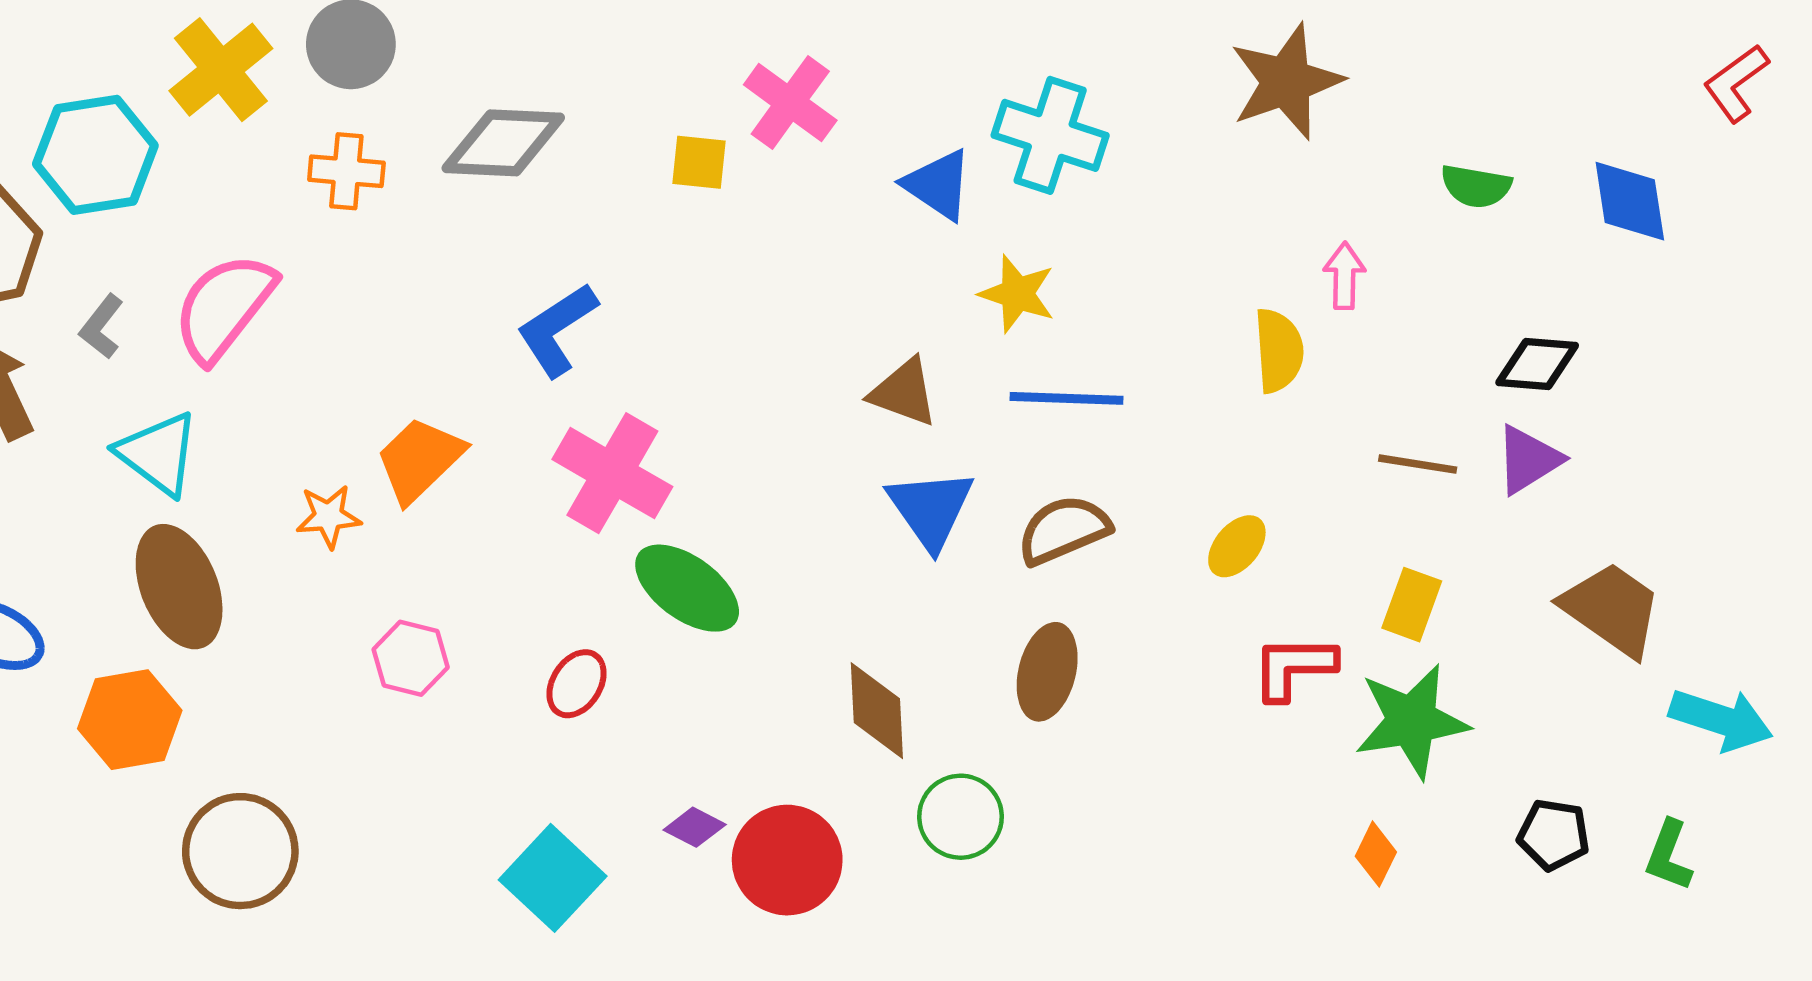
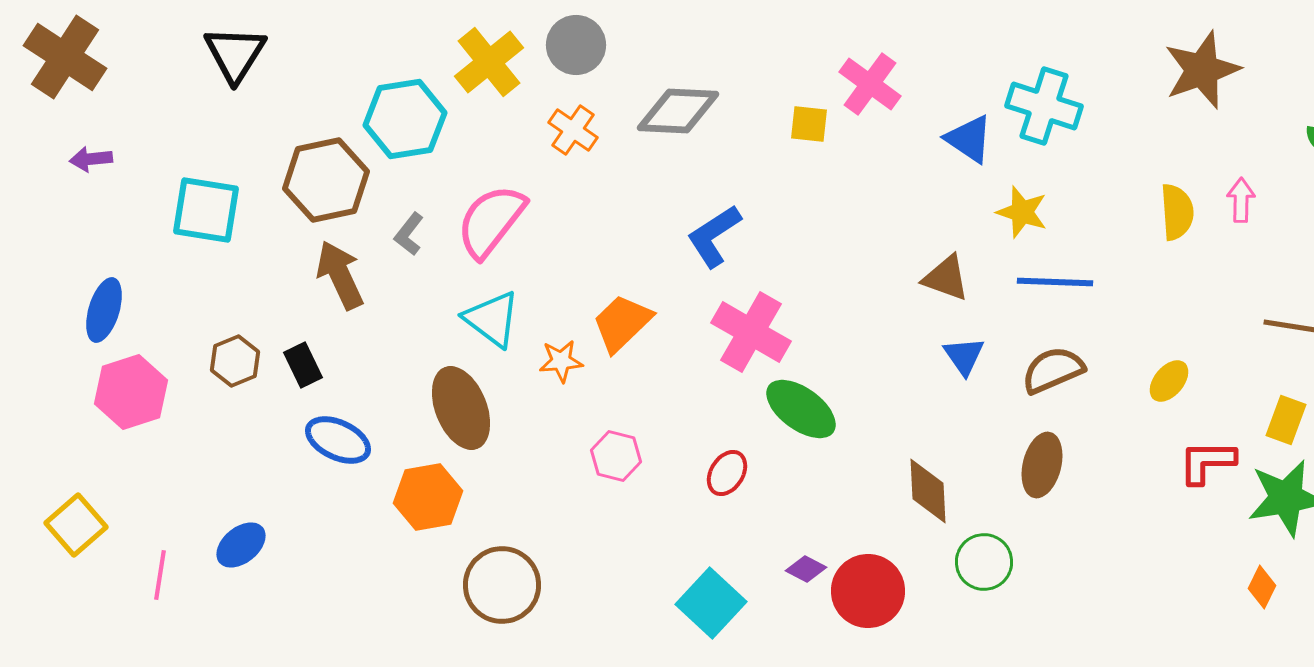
orange cross: (346, 171) -> (573, 130), turned 30
yellow semicircle: (1279, 351) -> (1177, 212), moved
cyan triangle: (158, 454) -> (492, 319), moved
blue triangle: (931, 509) -> (964, 356), size x0.7

